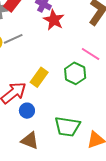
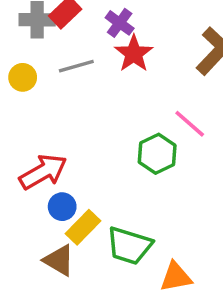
gray line: (13, 39) -> (76, 66), moved
yellow rectangle: (39, 77) -> (83, 227), moved

